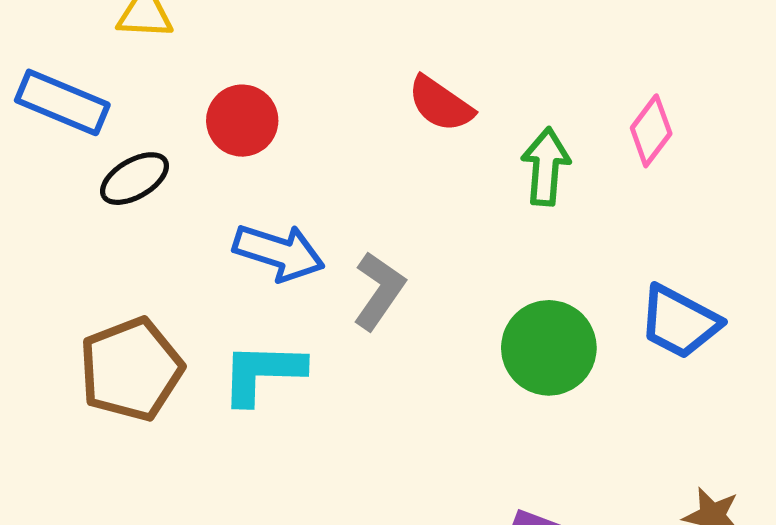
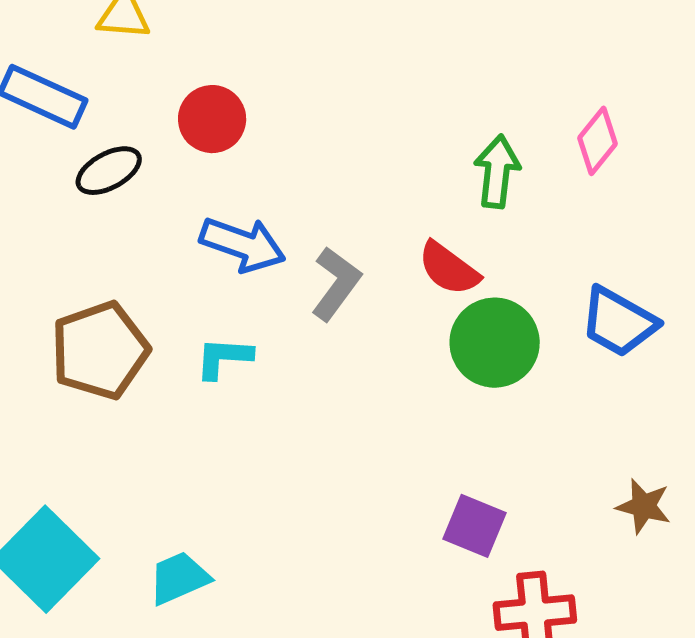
red semicircle: (441, 104) -> (449, 269), moved
cyan L-shape: (262, 373) -> (224, 358), size x0.7

